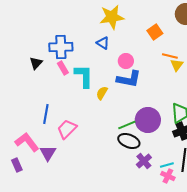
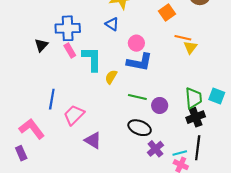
purple circle: (148, 120) -> (160, 105), size x0.6
green line: (127, 125) -> (137, 97), moved, turned 36
purple triangle: (48, 153) -> (93, 140), moved, turned -30

